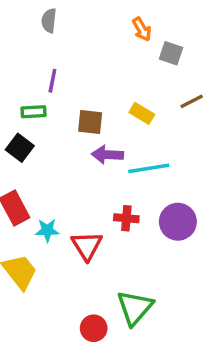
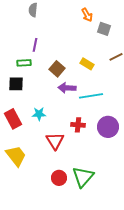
brown square: (90, 122) -> (57, 69), turned 35
black square: (20, 148) -> (16, 84), turned -35
cyan star: (47, 230) -> (39, 114), moved
red circle: (94, 328) -> (59, 178), moved

